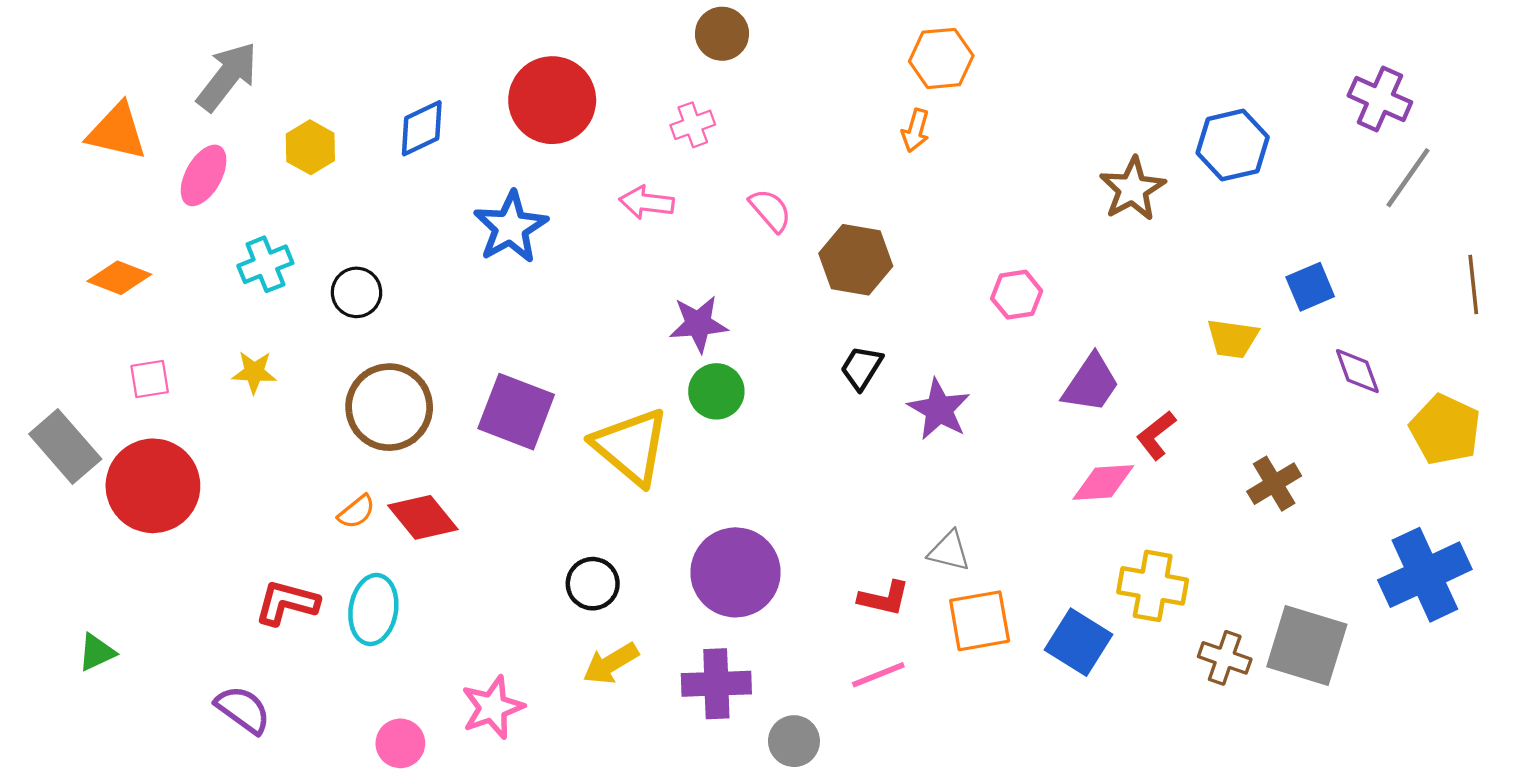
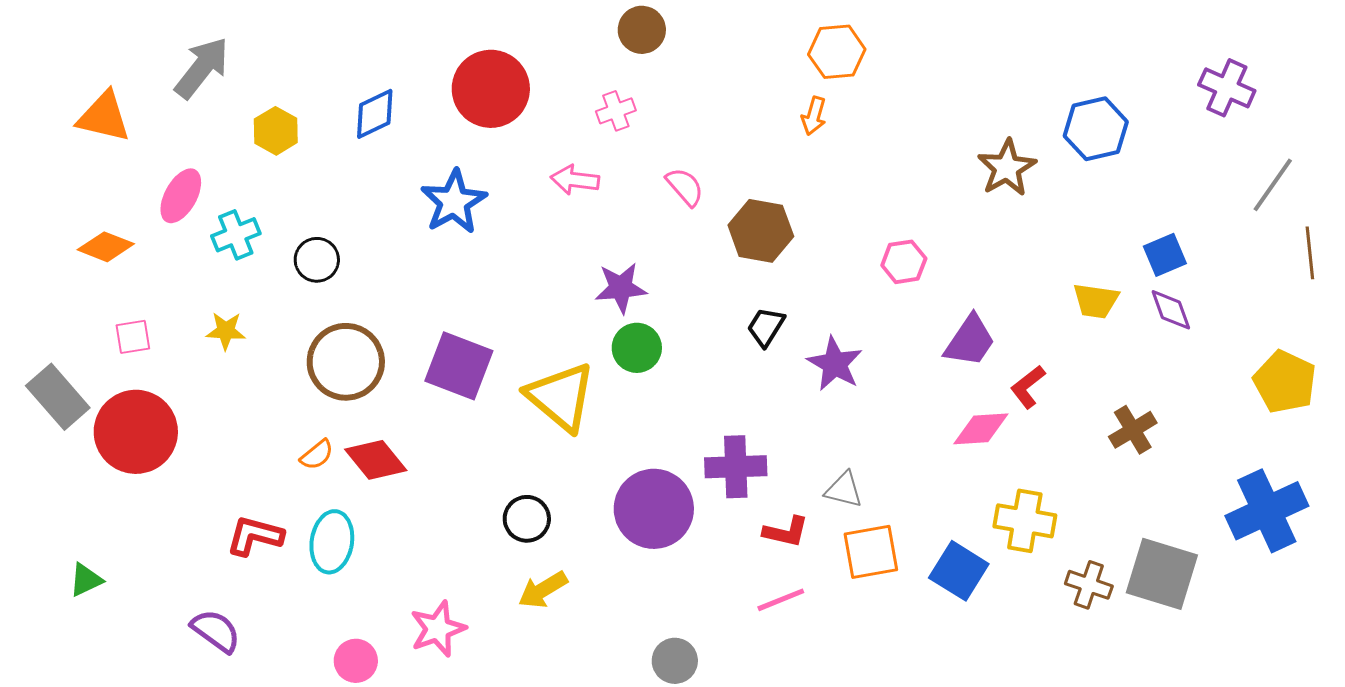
pink ellipse: (204, 175) -> (181, 196), moved
gray line: (1408, 178) -> (1273, 185), moved
purple diamond: (1357, 371) -> (1171, 310), moved
purple cross: (716, 684) -> (736, 467), moved
gray circle: (794, 741) -> (675, 661), moved

